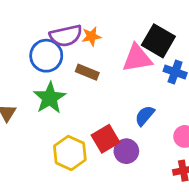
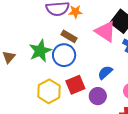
blue circle: (46, 56) -> (64, 55), moved
pink triangle: (137, 58) -> (105, 31), turned 35
purple circle: (126, 151) -> (98, 96), moved

